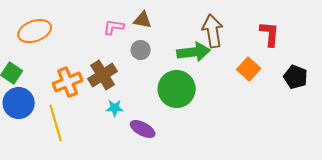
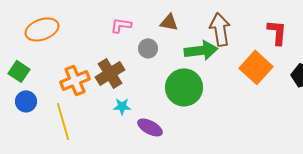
brown triangle: (143, 20) -> (169, 22), moved
orange square: (249, 69) -> (256, 67), size x1.4
blue circle: (19, 103) -> (26, 101), size x0.7

